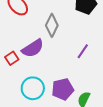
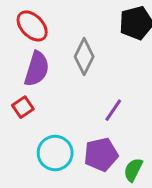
purple semicircle: (33, 48) -> (37, 69), moved, turned -40
purple line: (83, 51) -> (113, 110), moved

